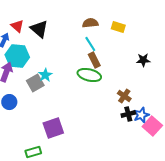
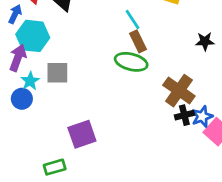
cyan star: (45, 75) -> (30, 81), moved
gray square: (35, 83) -> (57, 73), turned 30
brown cross: (124, 96) -> (179, 91), size x1.6

